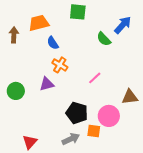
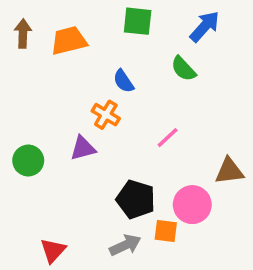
blue arrow: (123, 25) -> (205, 26), moved
brown arrow: (14, 35) -> (23, 34), moved
blue semicircle: (53, 43) -> (123, 81), moved

